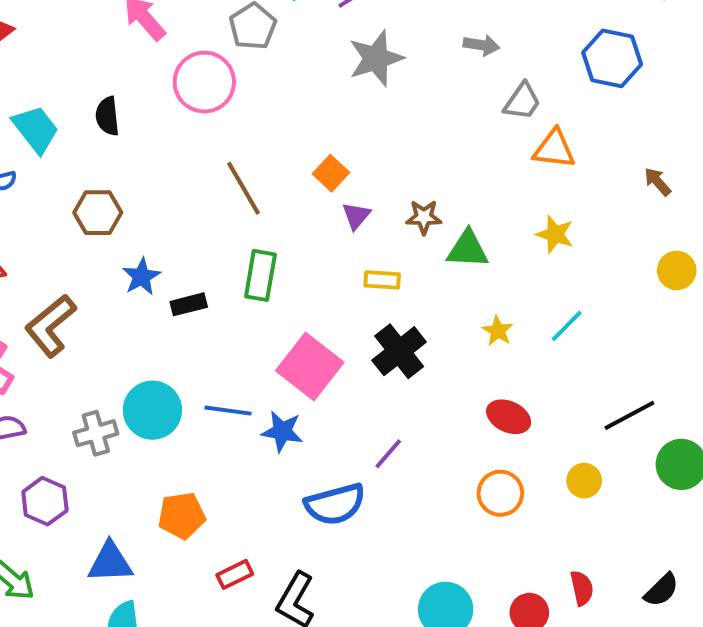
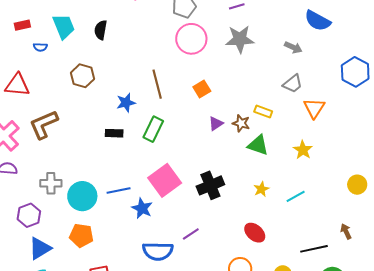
pink circle: (204, 82) -> (191, 39), moved
gray trapezoid: (522, 101) -> (293, 84), moved
orange triangle: (554, 149) -> (314, 108), turned 40
brown arrow: (657, 182) -> (346, 231), moved
purple triangle: (356, 216) -> (216, 123), moved
blue star: (142, 277) -> (126, 103), moved
yellow rectangle: (382, 280) -> (263, 112), moved
cyan circle: (152, 410) -> (82, 196), moved
blue line: (228, 411) -> (119, 191), turned -35
purple hexagon: (45, 501) -> (29, 215), moved
blue triangle: (110, 562) -> (40, 248), turned -45

